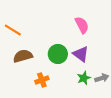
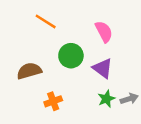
orange line: (13, 30) -> (46, 21), moved
green circle: (58, 54) -> (71, 56), moved

